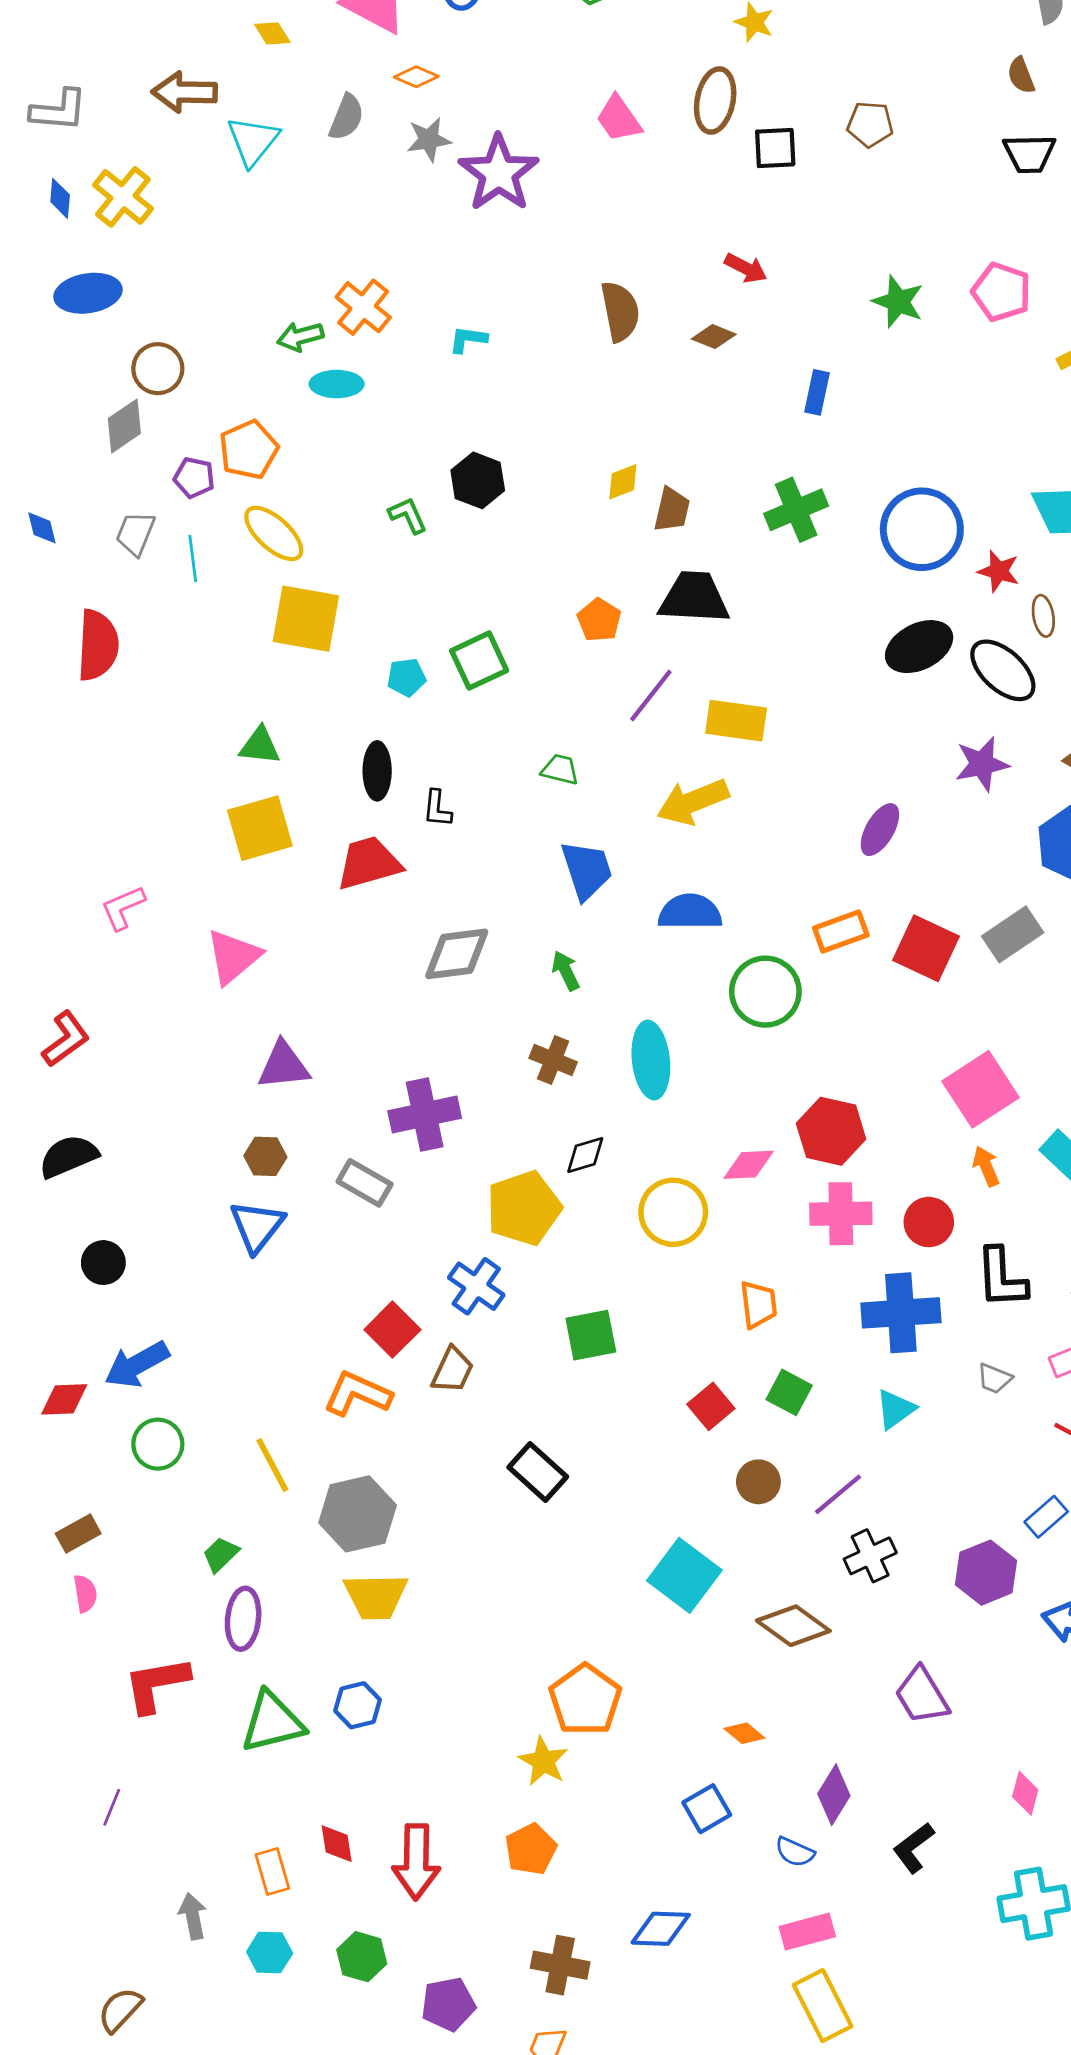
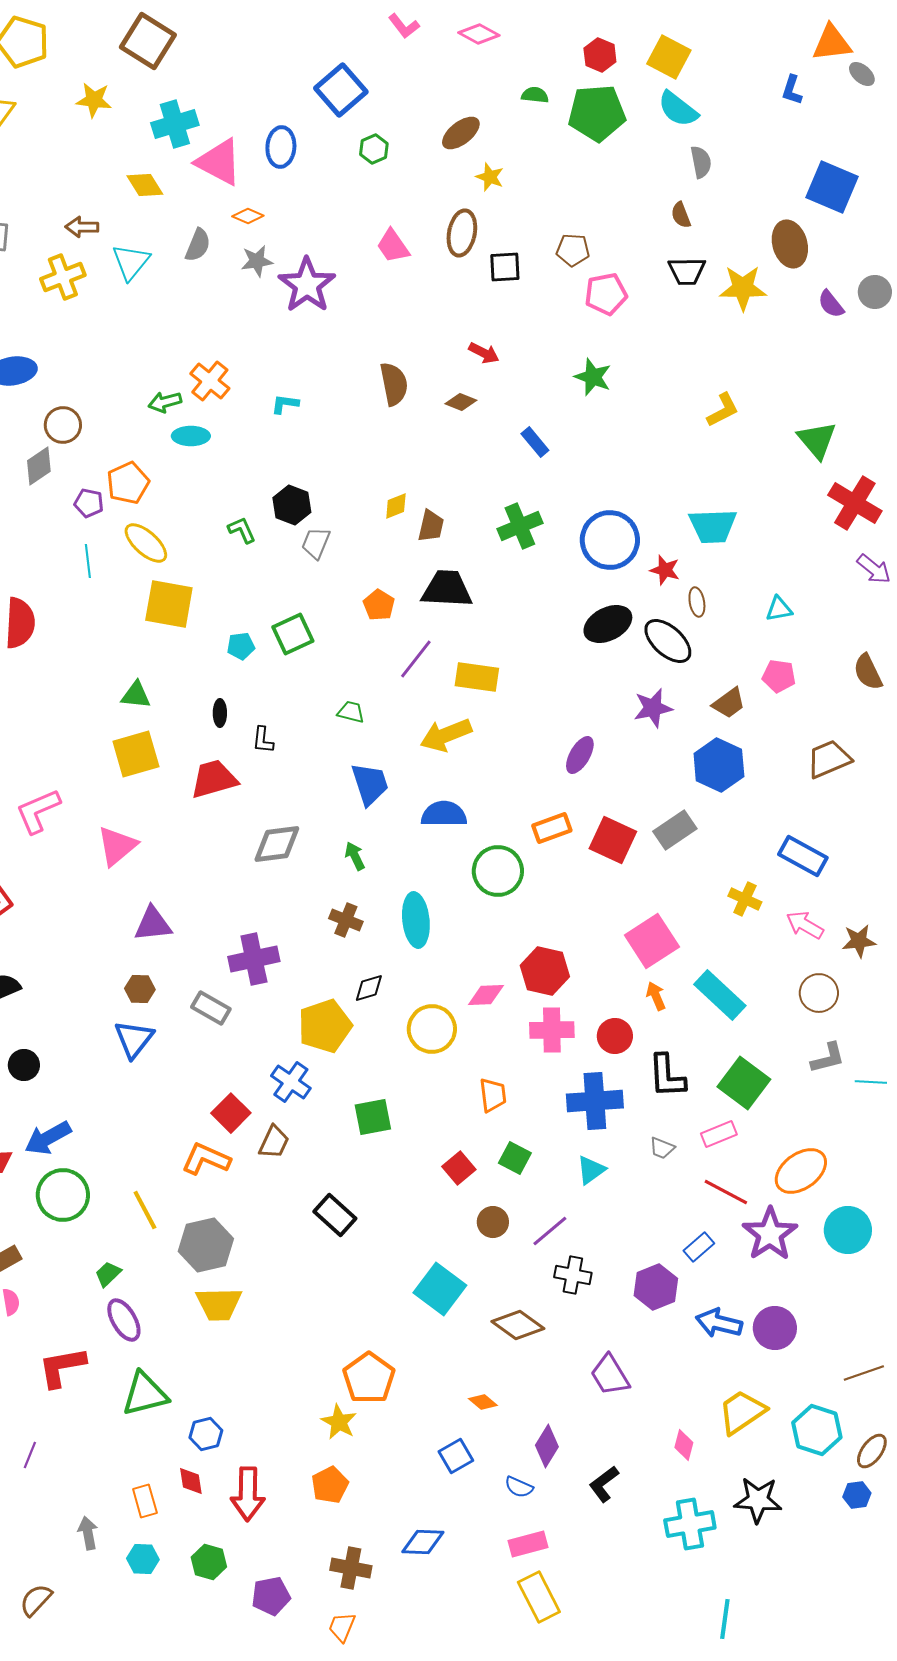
yellow diamond: (272, 33) -> (145, 185), size x1.4
brown arrow: (184, 92) -> (82, 227), size x0.7
yellow cross: (123, 197) -> (63, 277), moved, turned 30
pink pentagon: (1001, 292) -> (606, 294), moved, turned -30
blue rectangle: (817, 392) -> (535, 442), turned -52
gray trapezoid: (135, 533) -> (316, 543), moved
black ellipse: (377, 771) -> (220, 713), size x0.7
pink L-shape: (123, 908) -> (38, 811), size x1.4
green circle: (158, 1444) -> (63, 1195), size x1.4
black cross: (870, 1556) -> (573, 1275), turned 36
purple ellipse: (243, 1619) -> (124, 1320), turned -36
blue hexagon: (358, 1705) -> (206, 1434), moved

